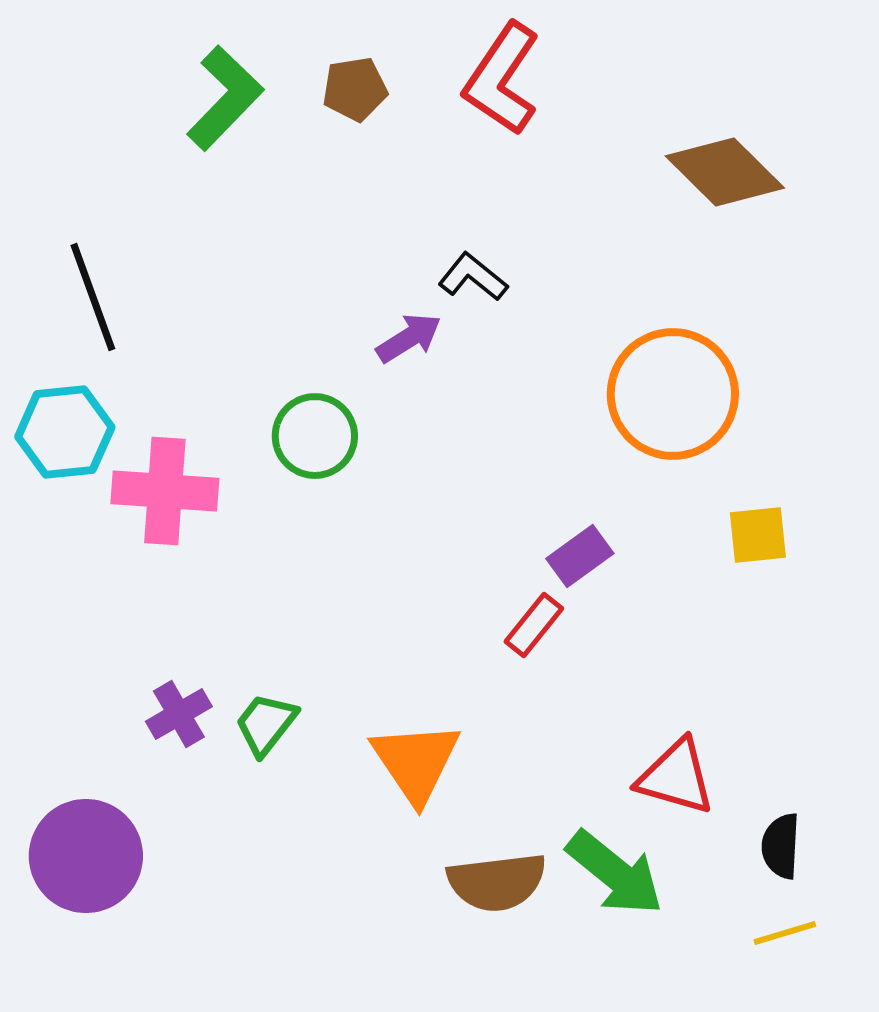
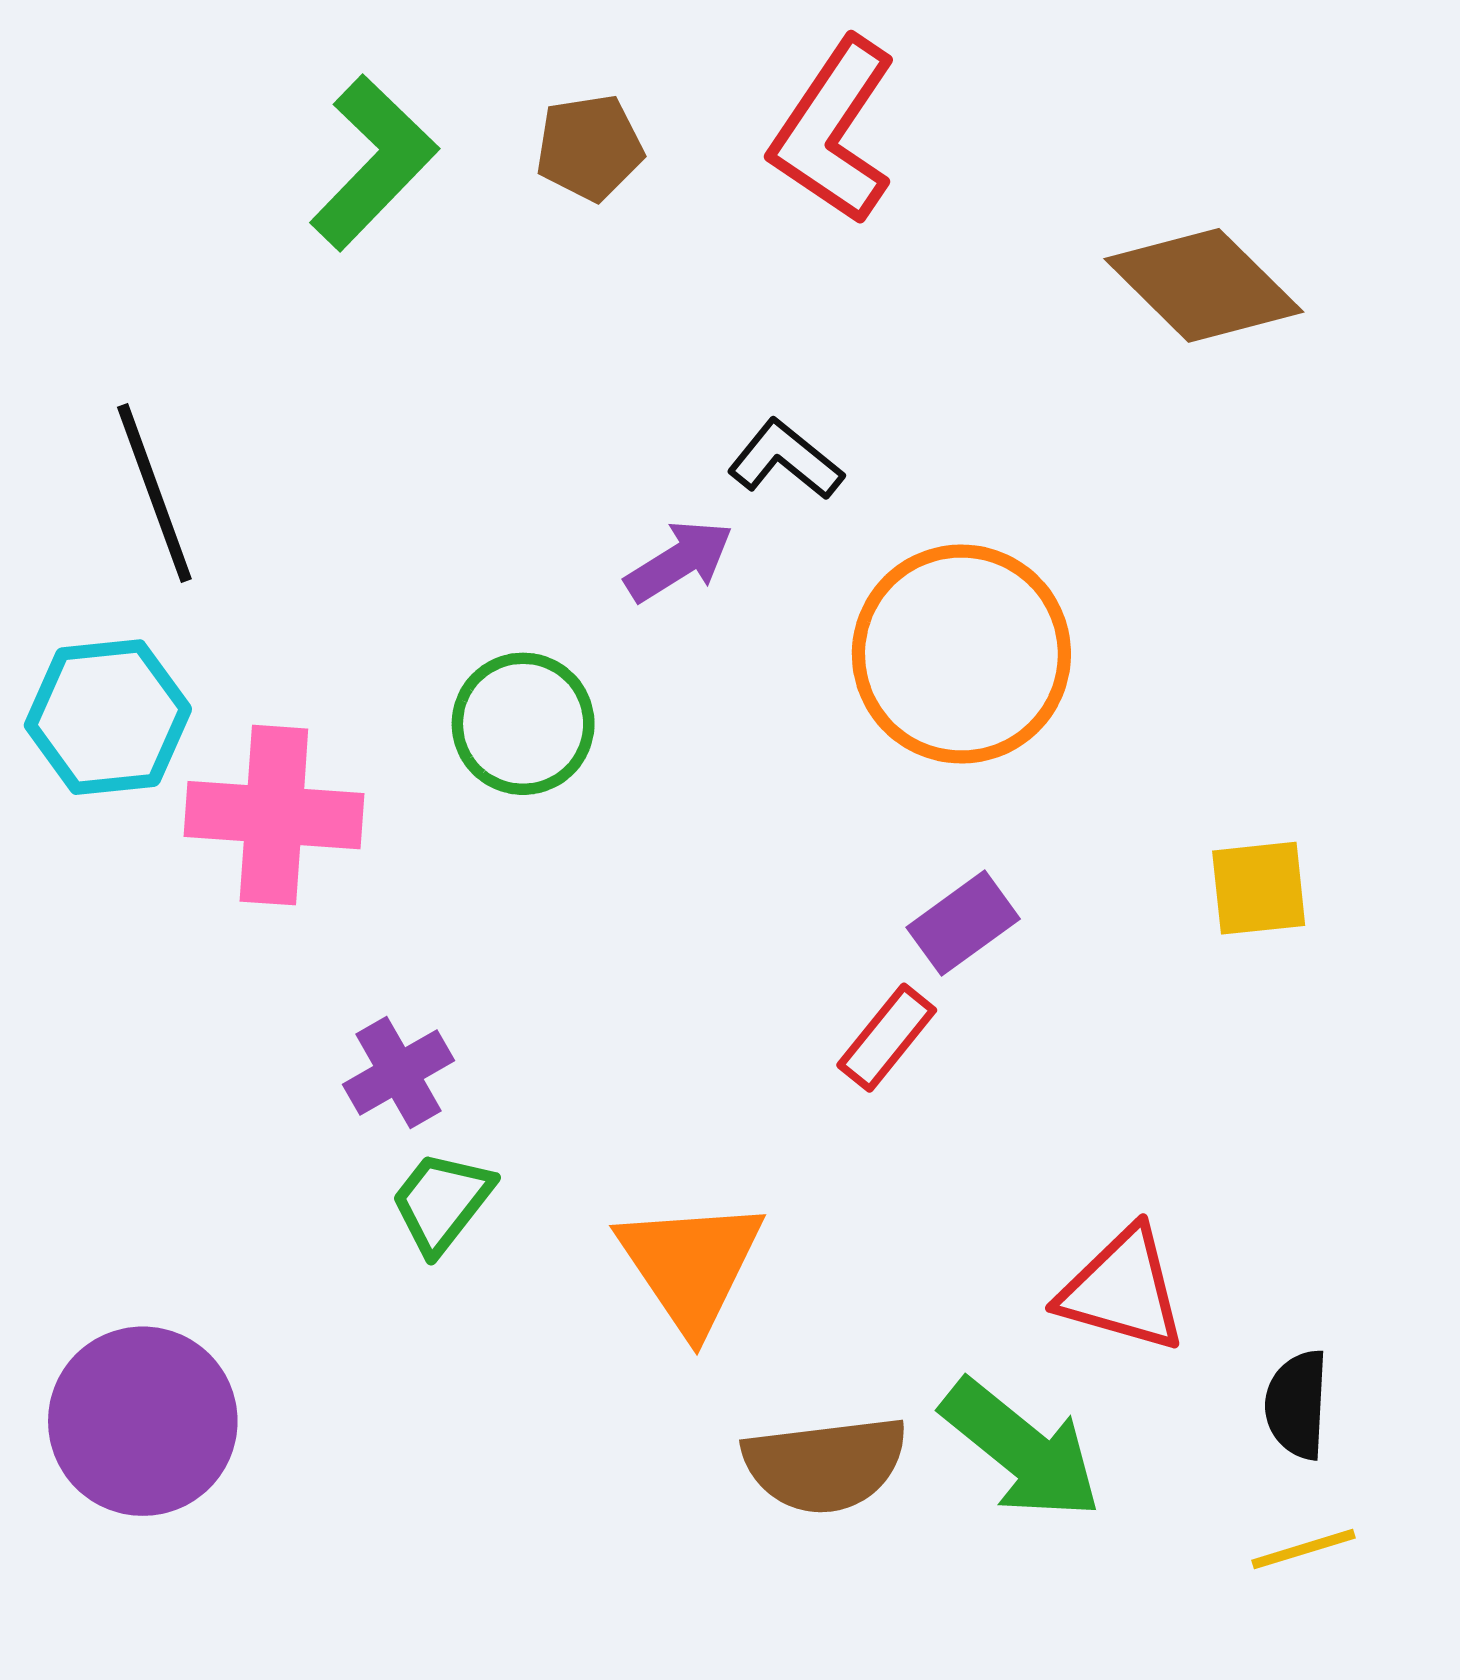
orange circle: (673, 394) -> (961, 654), moved
purple cross: (179, 714) -> (399, 1072), moved

